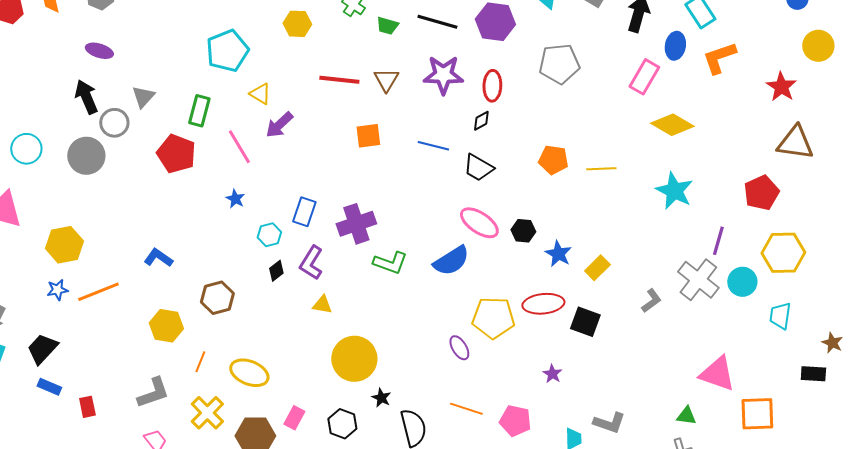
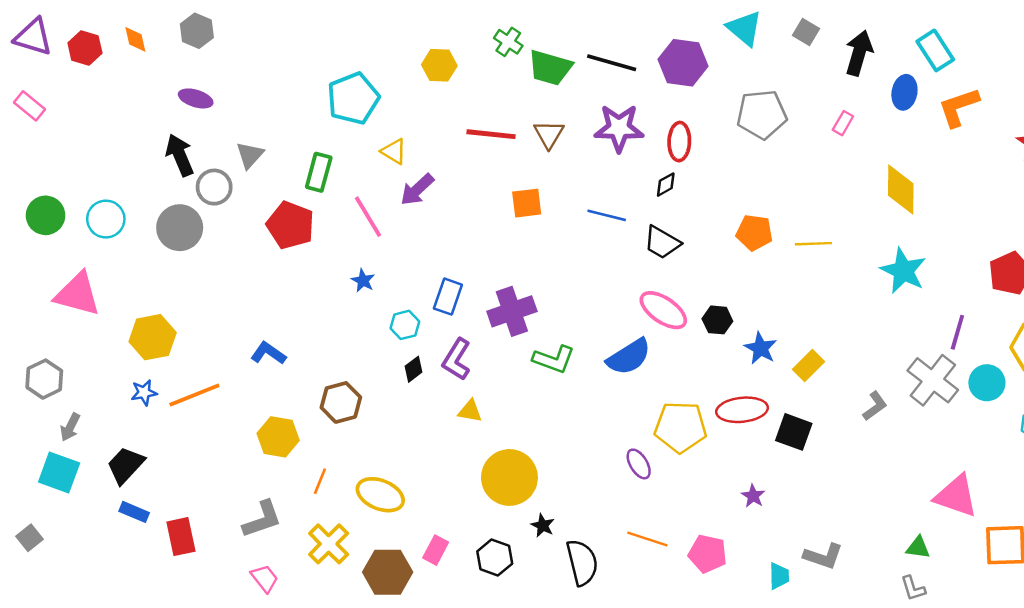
green trapezoid: (387, 26) -> (550, 68), size x1.6
pink rectangle: (644, 77) -> (843, 123), moved, size x0.6
yellow diamond: (672, 125) -> (901, 190), turned 60
red rectangle: (87, 407) -> (181, 537), size x1.4

